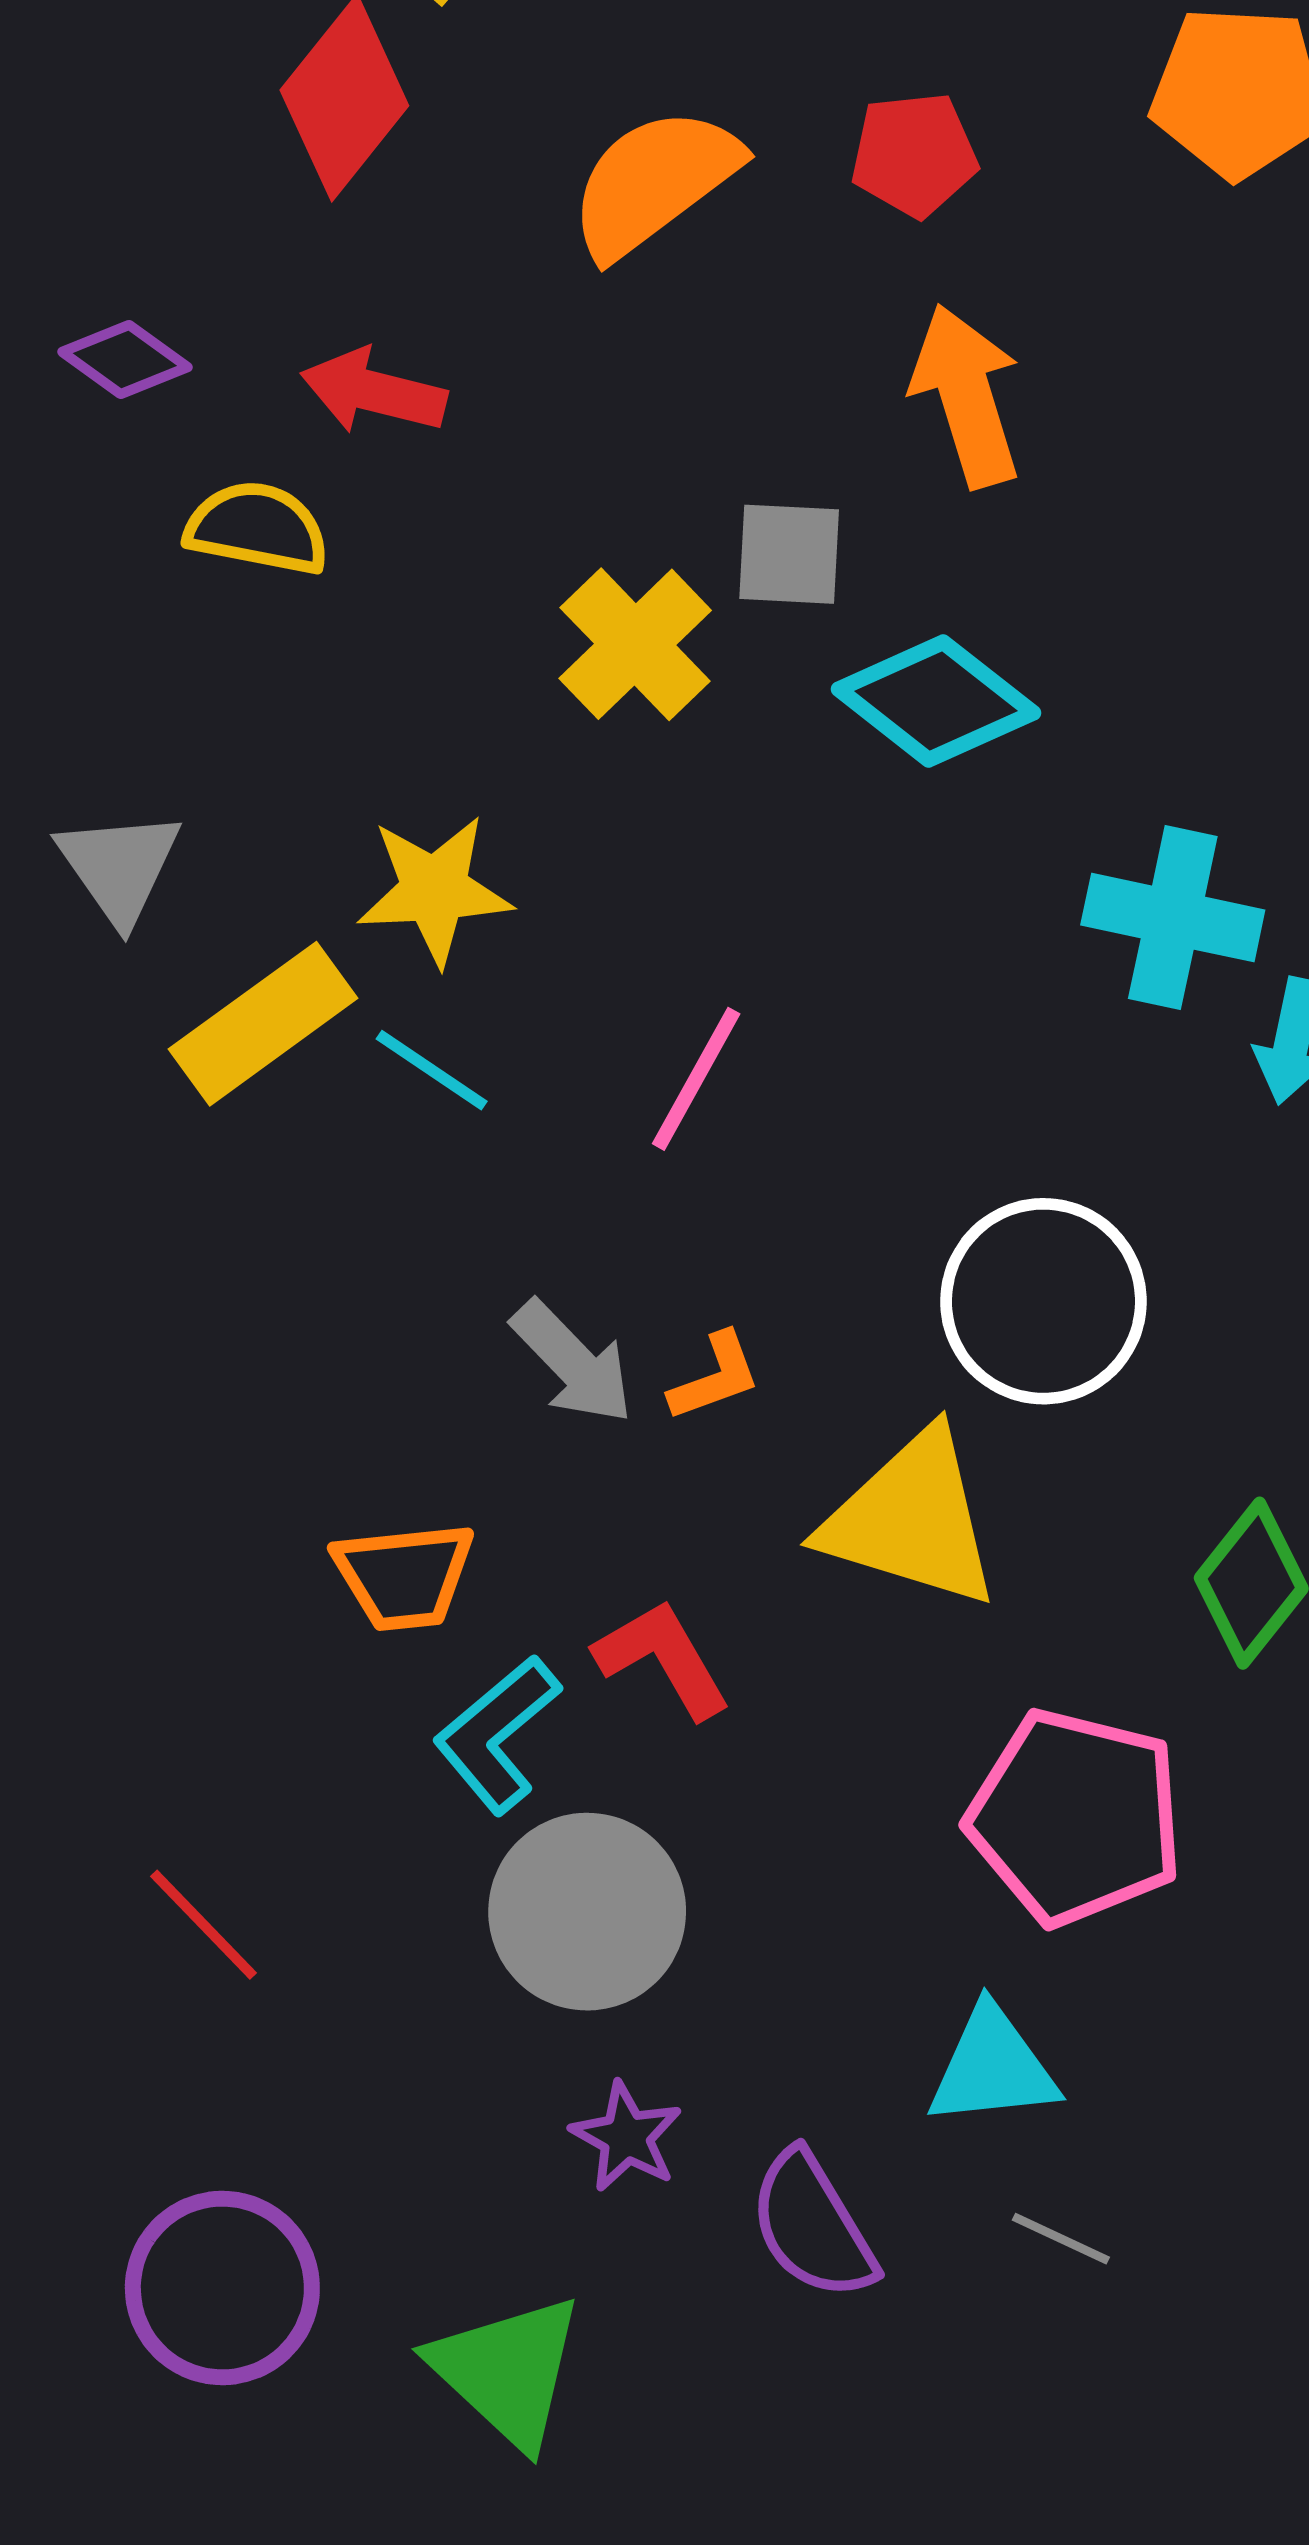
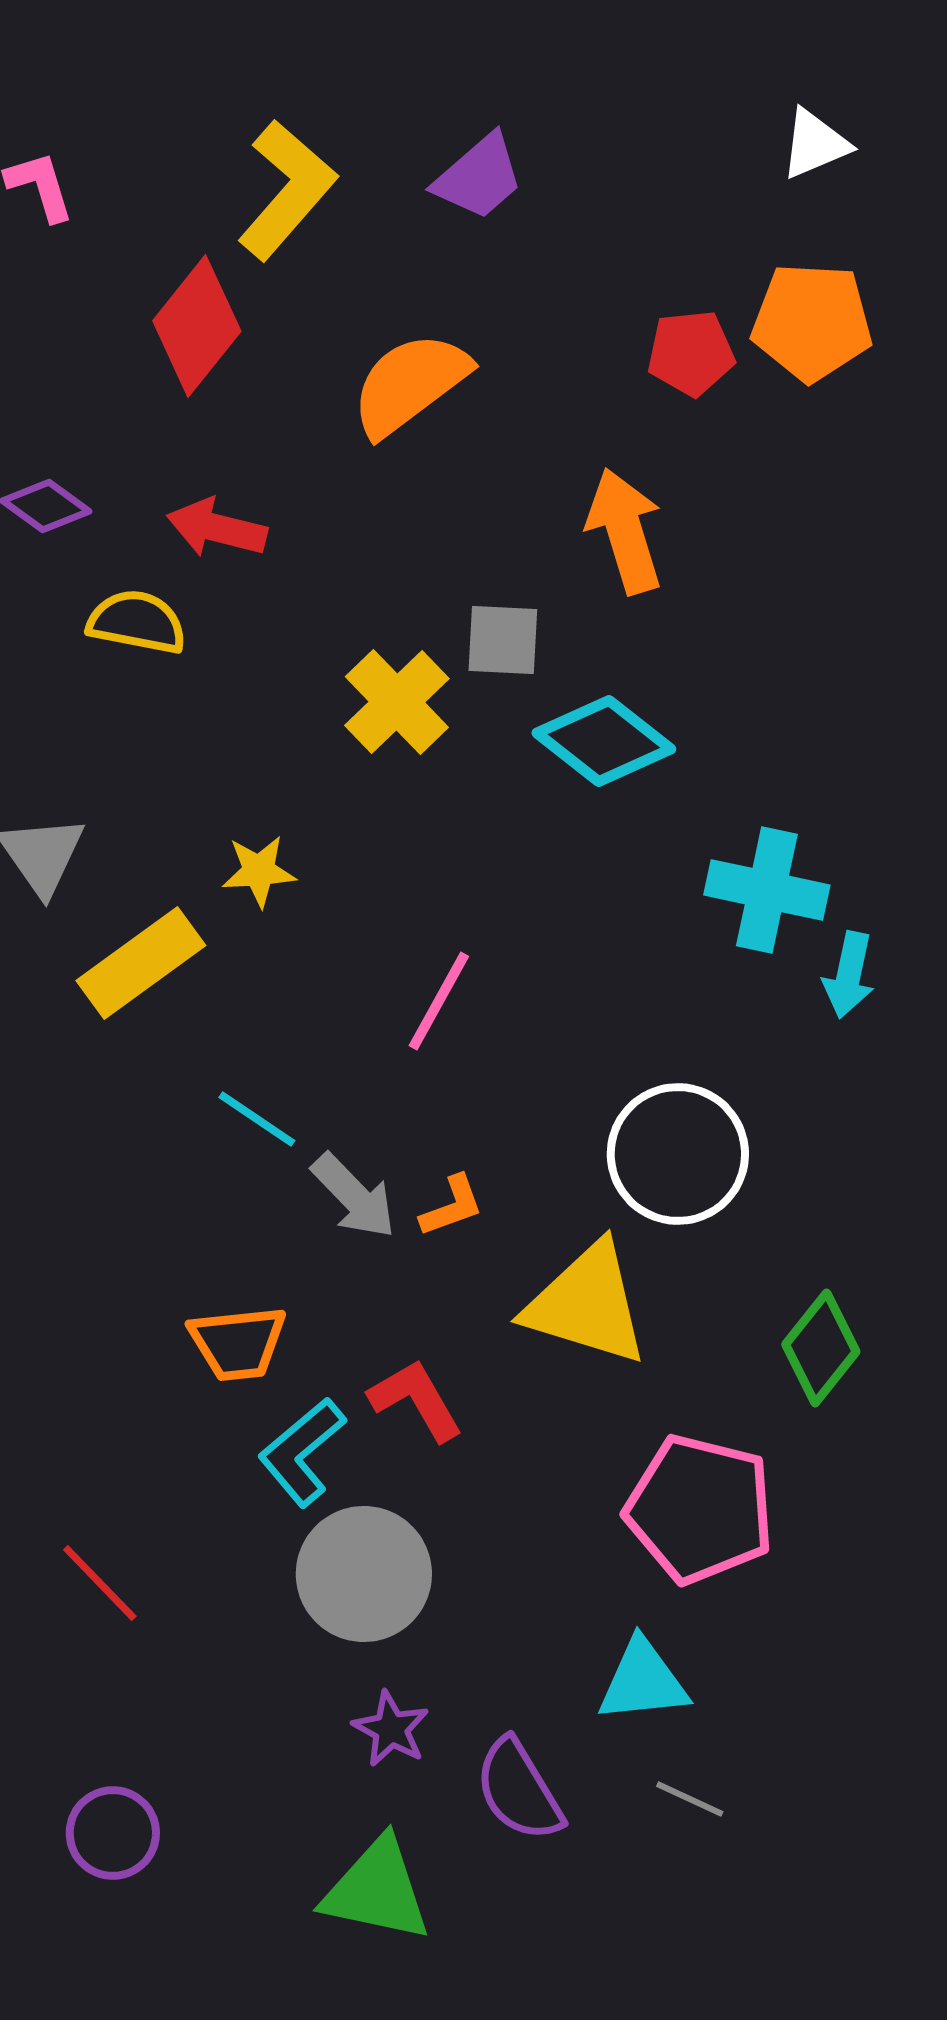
red pentagon: (914, 155) -> (691, 353), moved
yellow star: (435, 890) -> (259, 871), size x0.7
cyan line: (432, 1070) -> (257, 1119), moved
purple circle: (222, 2288) -> (113, 1833), size x0.7
green triangle: (507, 2371) -> (377, 1890), moved, turned -31

